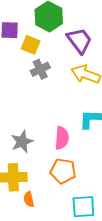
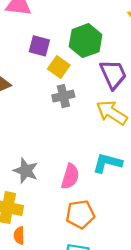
gray star: (22, 142) -> (26, 171), turned 30
orange pentagon: (63, 171) -> (80, 214), moved, turned -30

